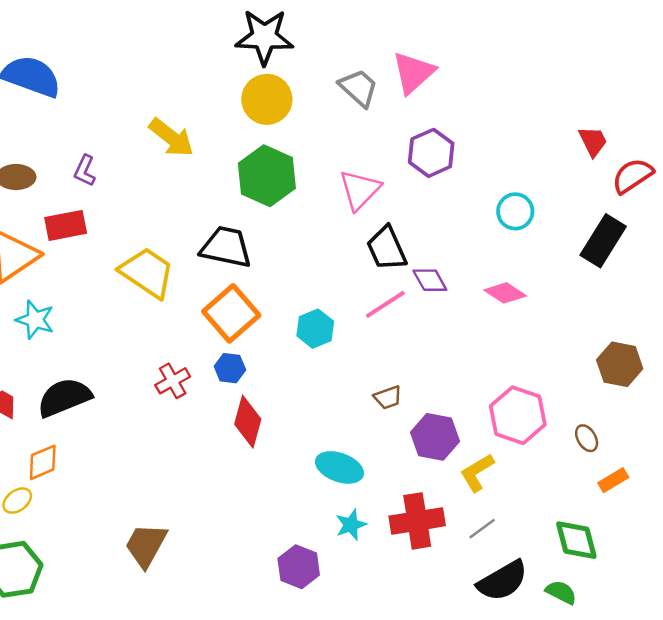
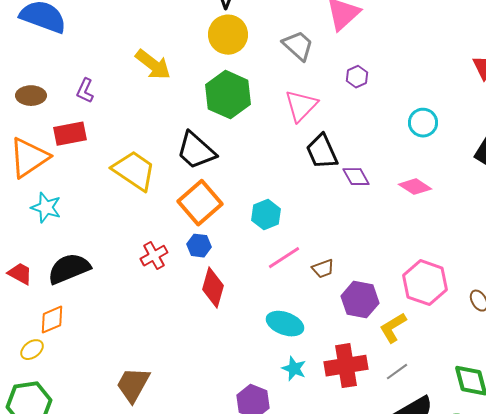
gray trapezoid: (359, 88) -> (298, 46), moved
purple hexagon: (431, 153) -> (357, 77), size x0.6
black trapezoid: (226, 247) -> (196, 151), turned -150
pink line: (385, 304) -> (284, 258), moved
cyan star: (351, 525) -> (294, 369), turned -30

